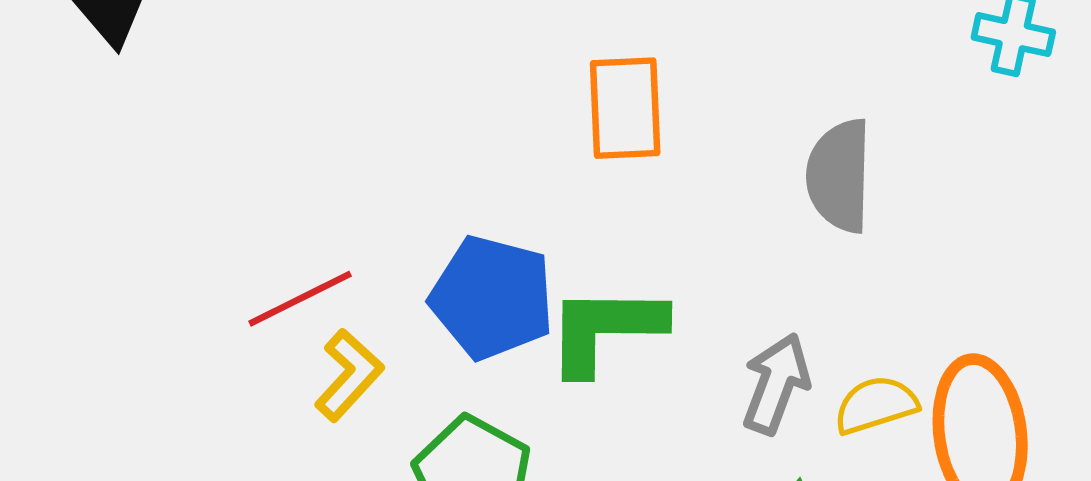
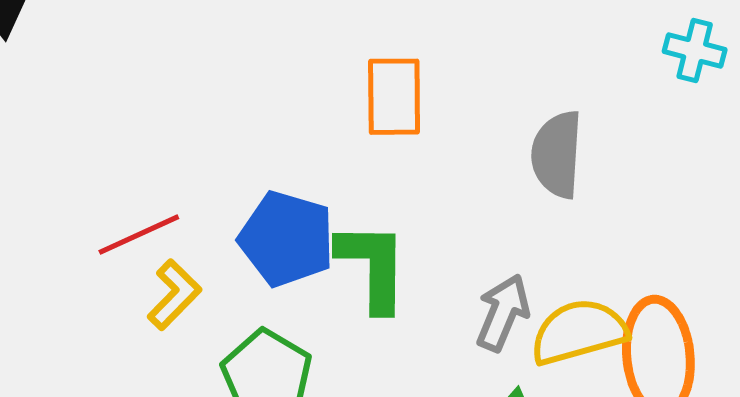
green L-shape: (605, 329) -> (373, 266), turned 88
yellow semicircle: (876, 405) -> (579, 332), size x1.5

